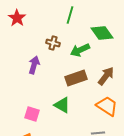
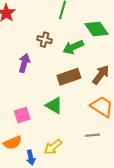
pink square: (32, 114) -> (22, 115), turned -35

